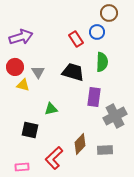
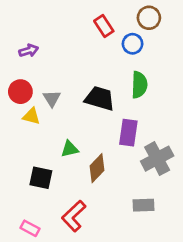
purple arrow: (21, 37) -> (29, 51), size x0.6
red rectangle: (76, 39) -> (104, 26), moved
brown diamond: (80, 144) -> (97, 168), moved
pink rectangle: (22, 167) -> (30, 228), turned 32

